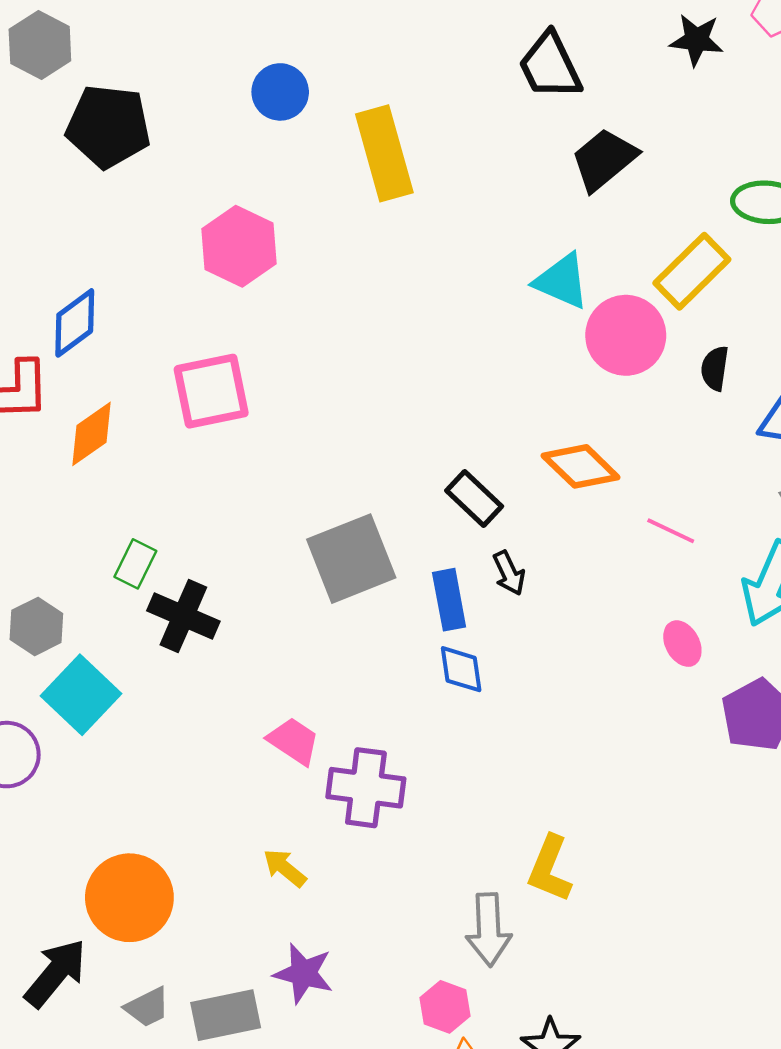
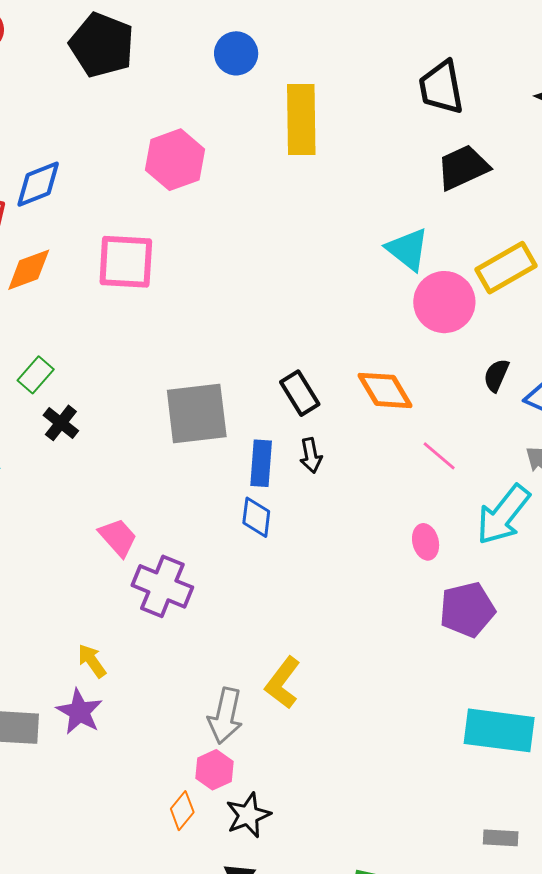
black semicircle: (715, 368) -> (496, 375), moved
black cross: (183, 616) -> (61, 423), size x0.7
yellow arrow: (285, 868) -> (92, 661), moved
pink hexagon: (445, 1007) -> (214, 770), moved

